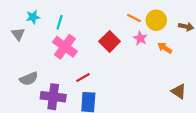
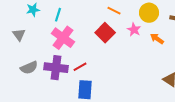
orange line: (134, 18) -> (114, 11), moved
gray triangle: (18, 34) -> (19, 35), moved
purple cross: (53, 97) -> (56, 68), moved

